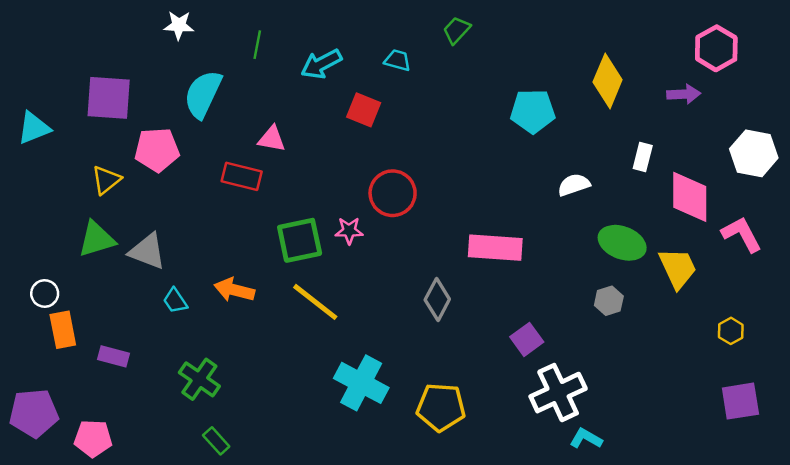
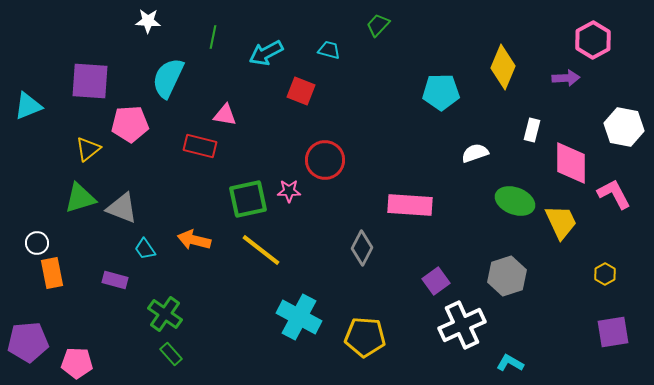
gray hexagon: (609, 301) -> (507, 276), moved, size x1.6
purple rectangle: (114, 356) -> (115, 280), moved
cyan L-shape: (586, 438) -> (510, 363), moved
green rectangle: (216, 441) -> (171, 354), moved

